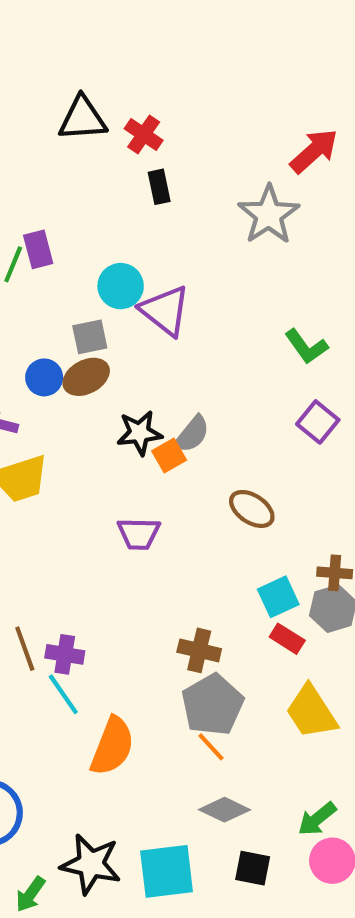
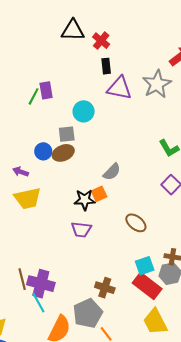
purple triangle: (165, 311) -> (119, 88), moved, turned -32
black star: (139, 433) -> (85, 200), moved
gray semicircle: (192, 434) -> (112, 172), moved
red rectangle: (287, 639) -> (147, 286), size x1.8
purple cross: (65, 654) -> (41, 284), size x1.5
gray pentagon: (213, 705) -> (88, 313), moved

